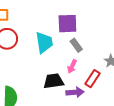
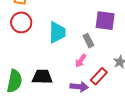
purple square: (67, 24) -> (105, 21), moved
black trapezoid: (54, 81) -> (42, 77), moved

